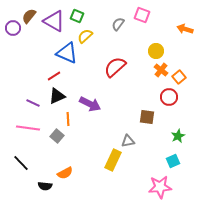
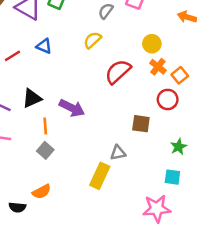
yellow semicircle: (85, 36) -> (92, 40), moved
blue triangle: (67, 53) -> (44, 46), size x0.6
red semicircle: (115, 67) -> (118, 72), moved
red line: (54, 76) -> (12, 56), moved
gray square: (57, 136) -> (45, 150), moved
cyan square: (173, 161) -> (172, 177), turned 32

